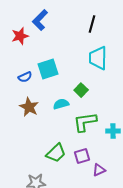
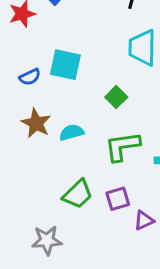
cyan square: (48, 69) -> (65, 65), turned 30
cyan semicircle: (61, 104) -> (71, 132), moved

